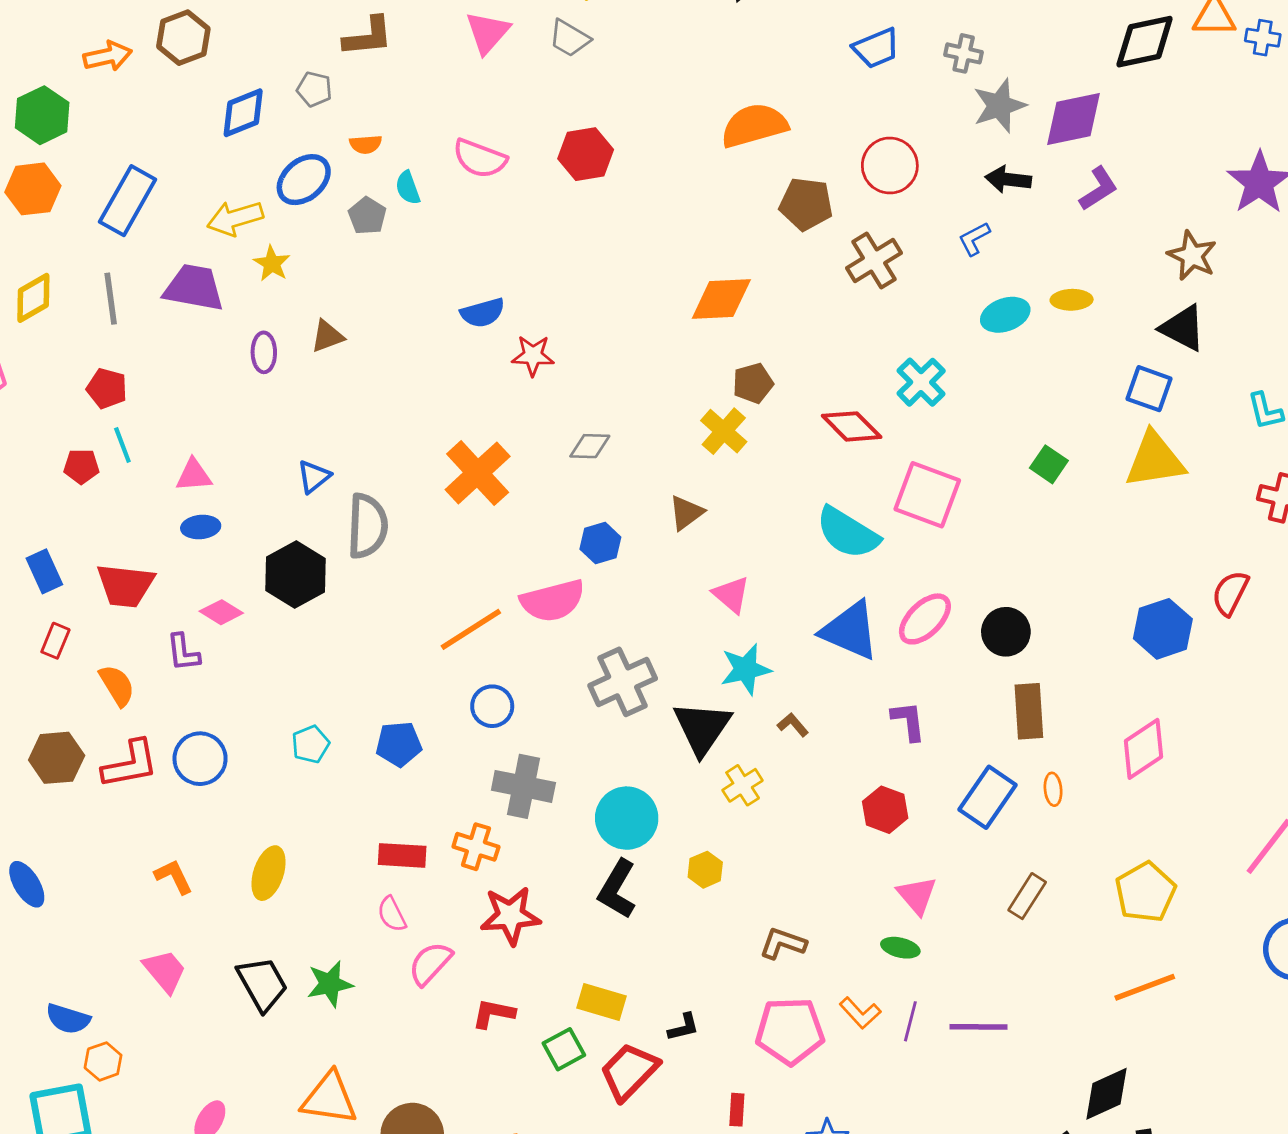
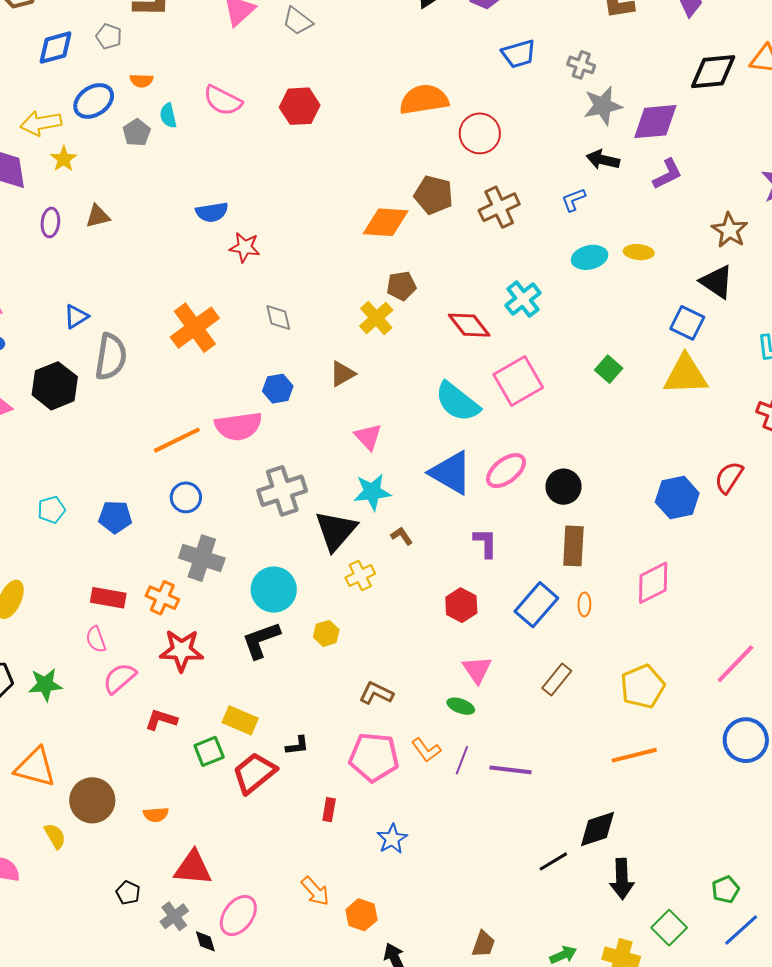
red circle: (890, 166) -> (480, 133), moved
brown pentagon: (806, 204) -> (434, 195), moved
gray diamond: (590, 446) -> (278, 318), turned 68
pink square: (927, 495) -> (518, 381), turned 33
black L-shape: (617, 889) -> (261, 640), turned 33

